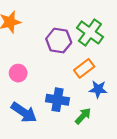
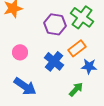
blue cross: (58, 100) -> (54, 61), moved, turned 30

